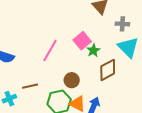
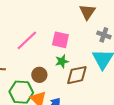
pink square: (82, 41) -> (60, 40), turned 36
green star: (93, 50) -> (62, 61), moved

